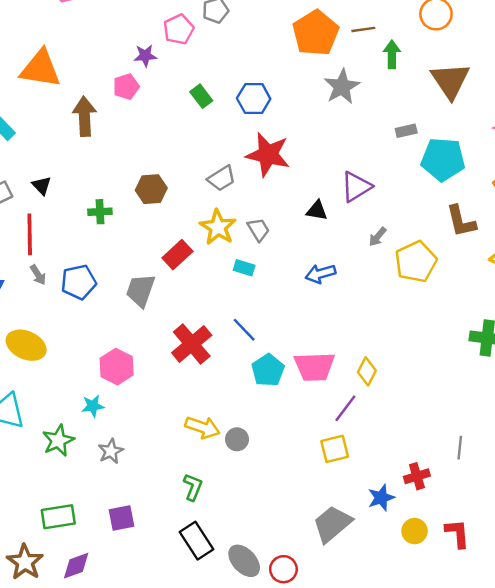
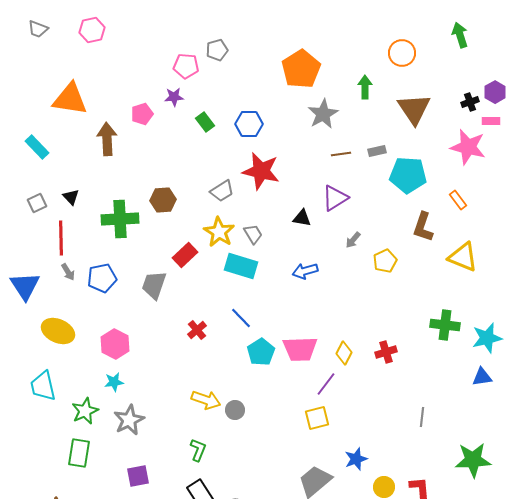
pink pentagon: (179, 29) -> (186, 66), turned 30
brown line: (363, 29) -> (341, 154), moved
purple star: (145, 56) -> (174, 97), moved
green cross: (100, 212) -> (120, 219), size x1.8
brown L-shape: (461, 221) -> (423, 227), turned 32
yellow pentagon: (416, 262) -> (385, 261), size x0.7
cyan rectangle: (244, 268) -> (241, 266), size x1.8
red cross: (192, 344) -> (197, 330), size x0.6
pink hexagon: (117, 367) -> (115, 344), moved
gray star: (111, 451) -> (129, 420), size x1.4
red cross: (417, 476) -> (386, 352), moved
green rectangle: (58, 517) -> (79, 453), moved, turned -72

